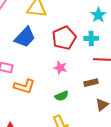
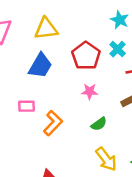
cyan cross: (91, 38) -> (118, 49), turned -32
orange L-shape: (24, 86) -> (53, 123), turned -50

